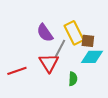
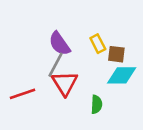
yellow rectangle: (74, 33) -> (98, 44), size x0.6
gray line: (60, 49) -> (56, 65), moved

